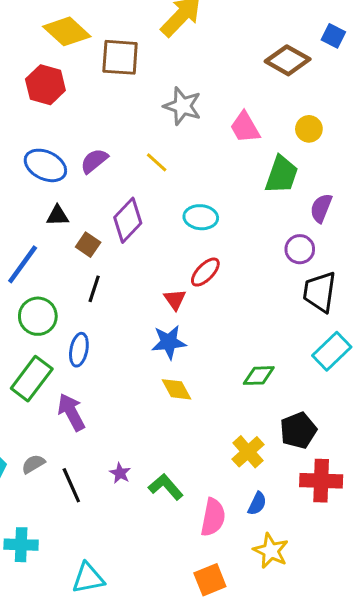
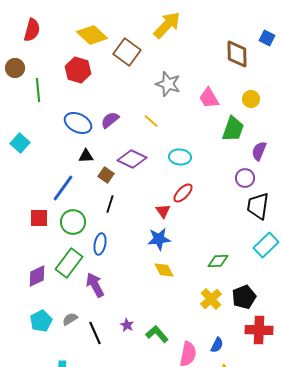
brown square: (120, 57) -> (127, 52), turned 32
brown diamond: (288, 60) -> (237, 54), turned 60
purple diamond: (128, 220) -> (132, 159), turned 72
yellow cross: (248, 452) -> (211, 299), moved

